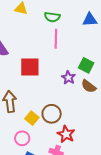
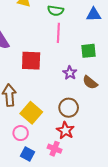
green square: (86, 65) -> (88, 51), moved, turned -35
brown circle: (52, 114) -> (69, 108), moved
yellow square: (32, 118) -> (31, 113), size x1.5

